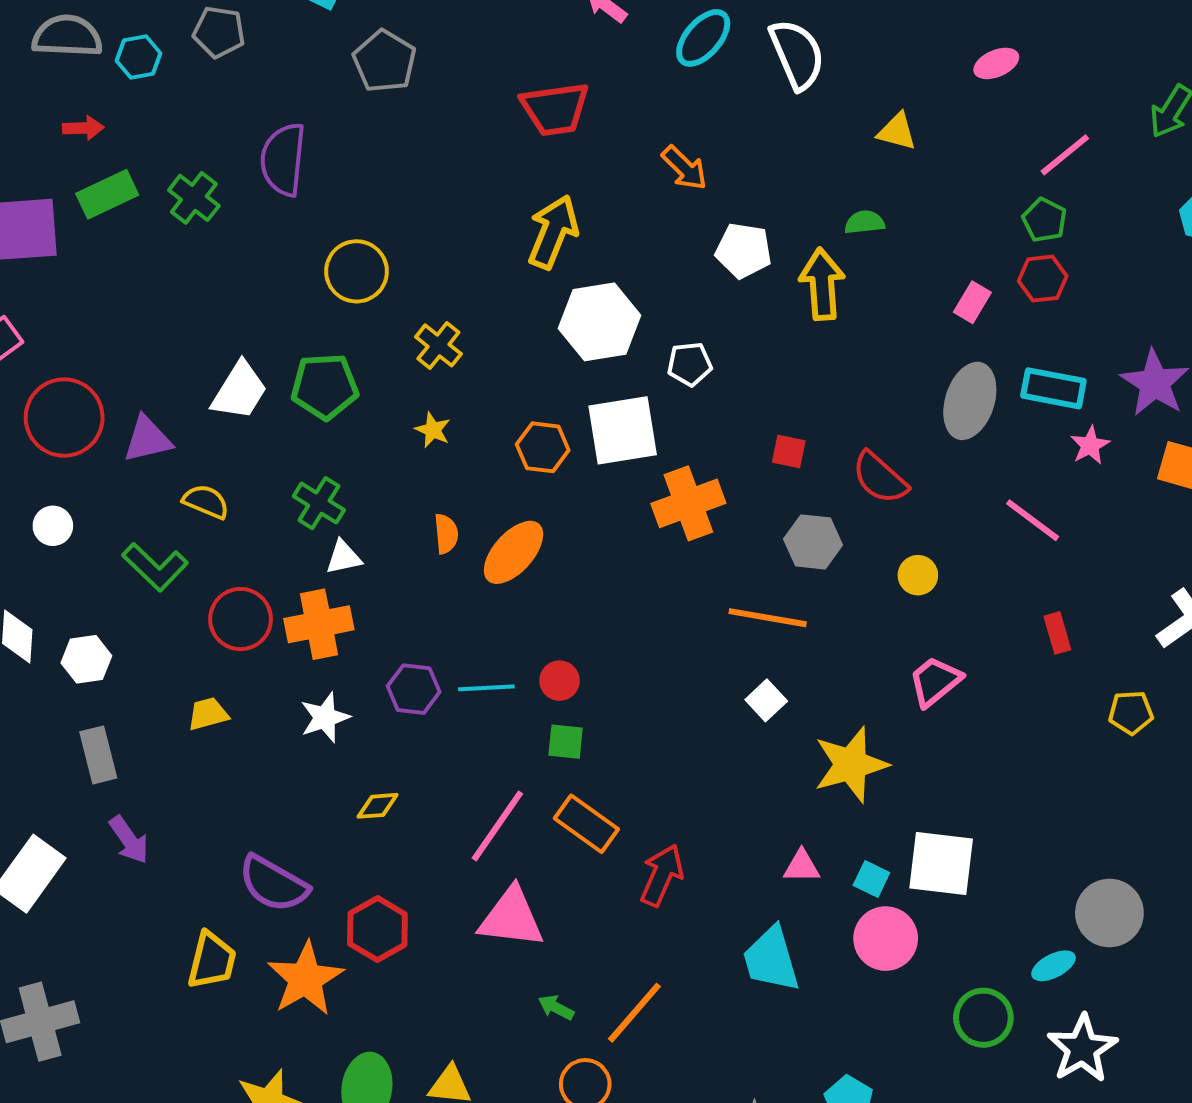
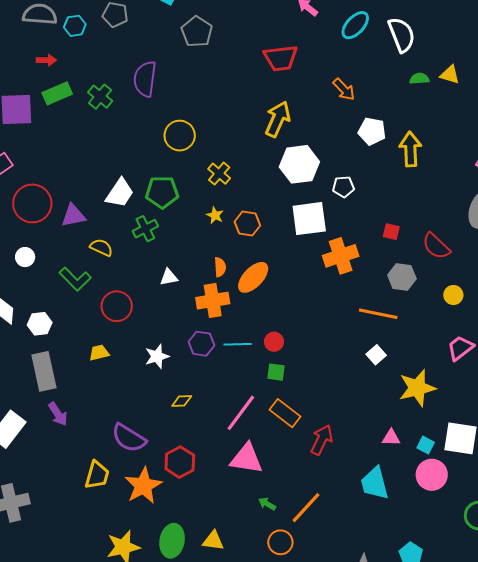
green semicircle: (865, 222) -> (419, 79), moved
orange hexagon: (543, 447) -> (247, 224), moved
green cross: (319, 503) -> (145, 229), moved, turned 30
orange cross: (319, 624) -> (213, 301), moved
gray rectangle: (98, 755) -> (44, 371), size x1.4

